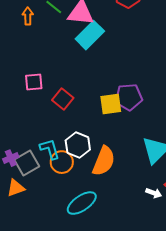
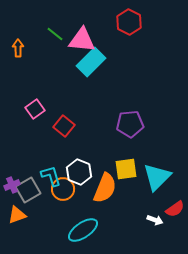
orange arrow: (28, 16) -> (18, 48), moved
pink square: (34, 82) -> (35, 109), turned -30
yellow square: (111, 104) -> (126, 169), moved

